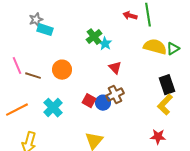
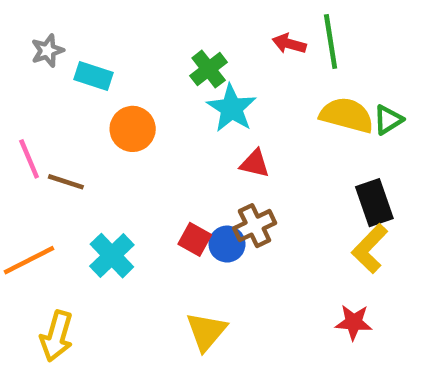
gray star: (36, 20) -> (47, 51), moved
green cross: (94, 37) -> (209, 69), moved
cyan star: (105, 44) -> (232, 108), size x1.5
red triangle: (115, 68) -> (255, 163), turned -32
orange circle: (62, 70) -> (133, 129), moved

